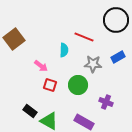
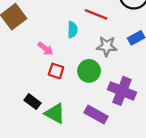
purple cross: (106, 102) -> (122, 91), size x1.6

